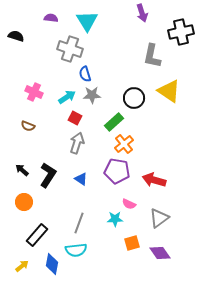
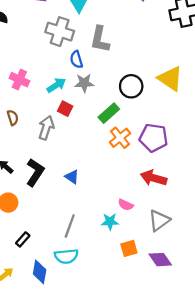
gray L-shape: (152, 56) -> (100, 39), moved
brown semicircle: (28, 126) -> (13, 118), turned -128
gray arrow: (77, 143) -> (46, 128), moved
purple pentagon: (117, 171) -> (154, 138), moved
black rectangle: (37, 235) -> (23, 239), size x0.6

